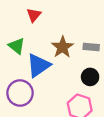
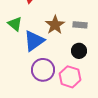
purple circle: (20, 93) -> (43, 70), moved

